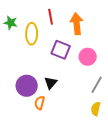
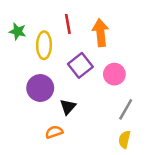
purple square: (61, 50) -> (80, 65), turned 30
purple circle: (27, 86) -> (40, 88), moved
orange semicircle: (40, 103) -> (54, 132), turned 56

